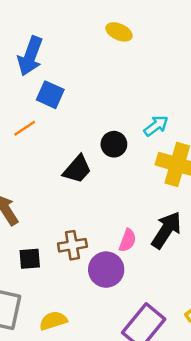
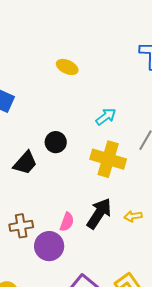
yellow ellipse: (119, 32) -> (67, 67), moved
cyan arrow: (156, 126) -> (106, 117), moved

